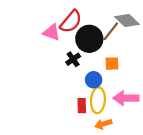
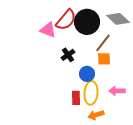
brown line: (111, 31) -> (103, 43), moved
black circle: (89, 39) -> (87, 22), moved
pink arrow: (126, 98) -> (117, 91), size x0.7

